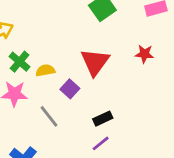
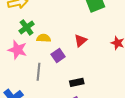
red triangle: (95, 62) -> (81, 41), size x0.6
gray line: (49, 116) -> (39, 72), turned 30

